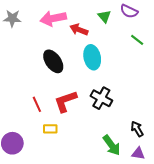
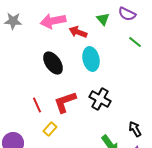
yellow rectangle: (50, 129) -> (50, 129), turned -48

